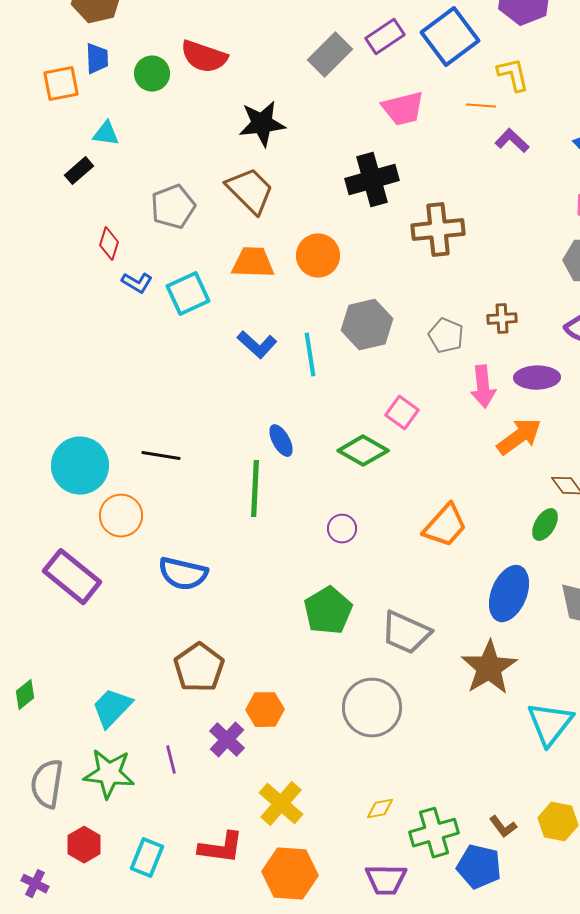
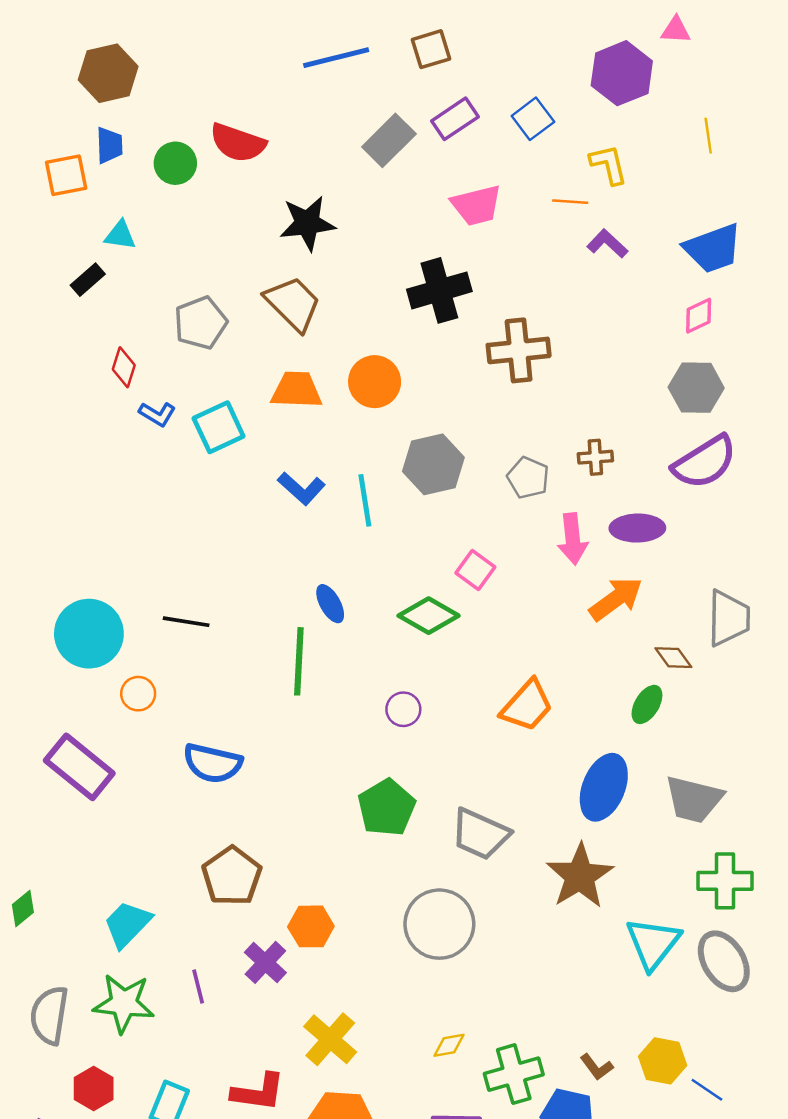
blue square: (450, 37) -> (533, 119), size x0.6
orange circle: (121, 516) -> (138, 694), size x0.7

